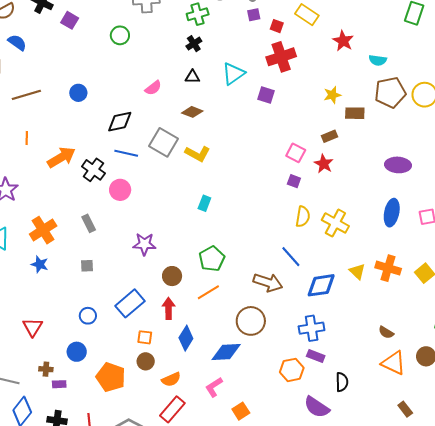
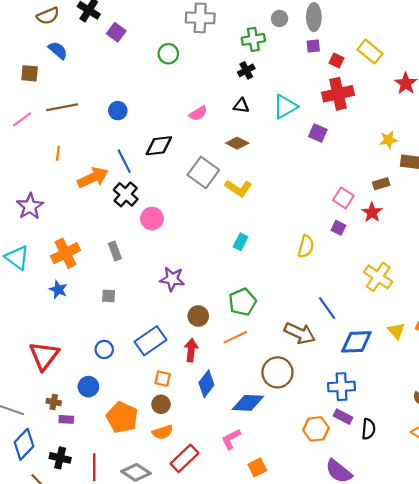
blue line: (126, 153) -> (124, 161), moved, turned 45
yellow semicircle: (303, 217) -> (306, 246), moved
red triangle: (33, 327) -> (44, 356), size x1.4
orange semicircle: (171, 379) -> (163, 432), moved
black semicircle: (342, 382) -> (369, 429), moved

